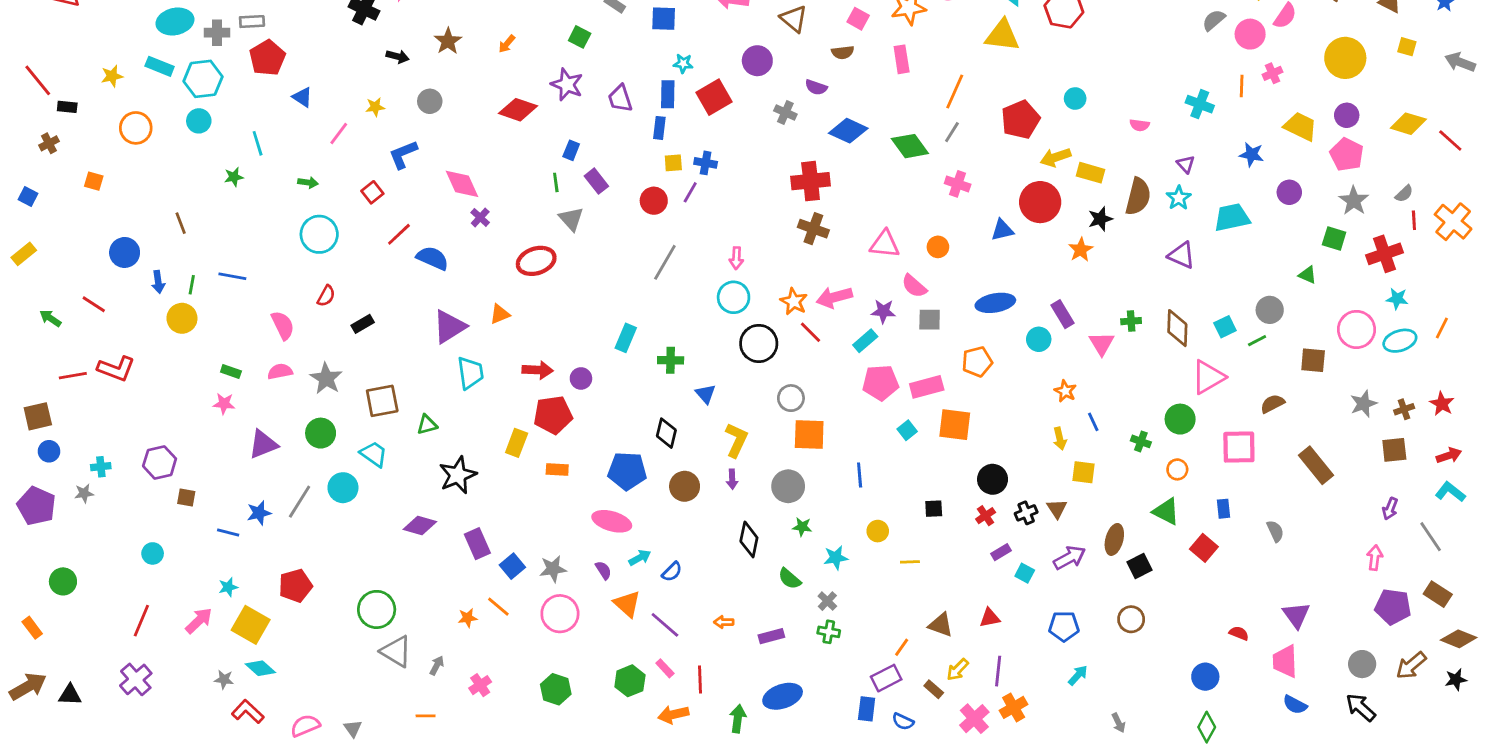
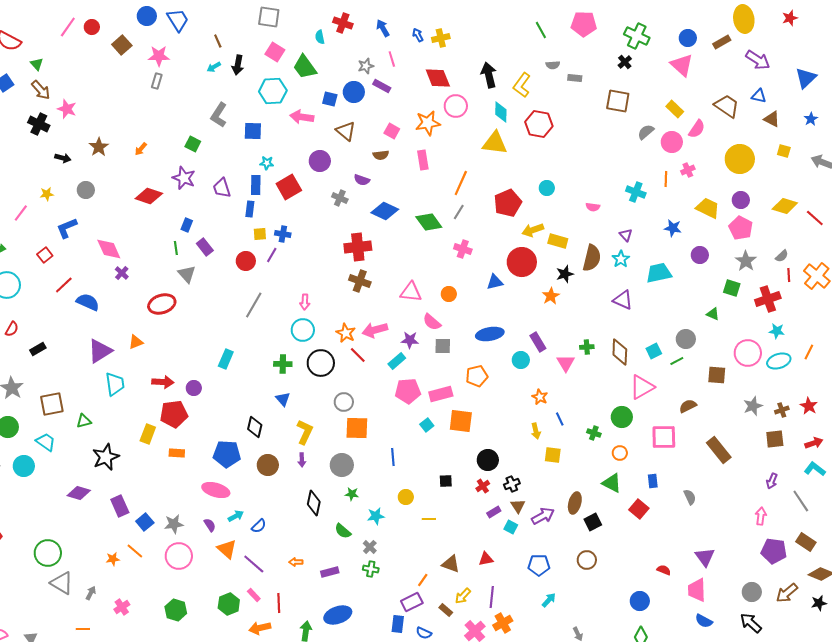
green cross: (671, 360) -> (283, 364), moved
brown triangle: (1057, 509) -> (518, 506), moved

